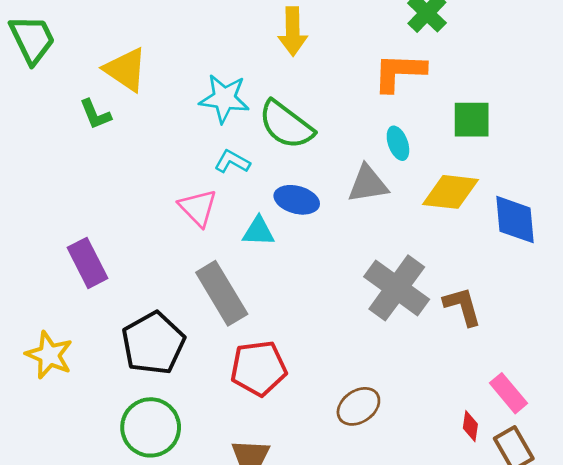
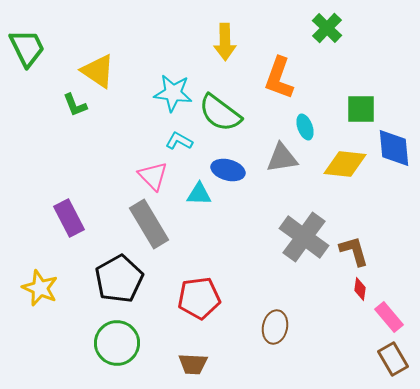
orange L-shape: (399, 72) -> (279, 78), moved, turned -72
blue diamond: (515, 220) -> (394, 148), moved
gray rectangle: (222, 293) -> (149, 224), moved
brown ellipse: (358, 406) -> (275, 327), turned -44
red diamond: (470, 426) -> (360, 289), moved

